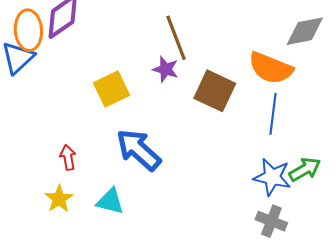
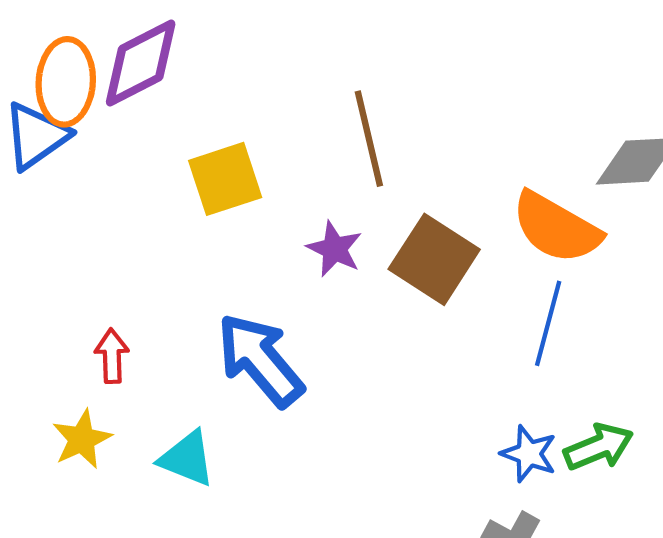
purple star: (166, 69) -> (334, 249), moved
yellow square: (112, 89) -> (225, 179), moved
blue star: (272, 177) -> (529, 454), size x0.7

